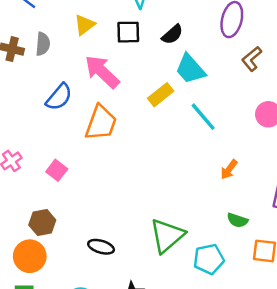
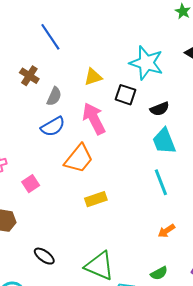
gray semicircle: (43, 44) -> (54, 96), moved
yellow rectangle: (161, 95) -> (96, 199), moved
green semicircle: (237, 220) -> (159, 273), turned -66
green triangle: (167, 236) -> (99, 266), turned 44

